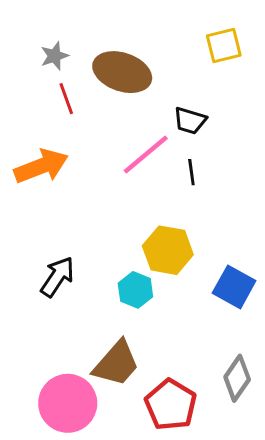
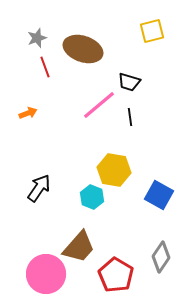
orange arrow: (41, 166) -> (28, 113), size x0.5

